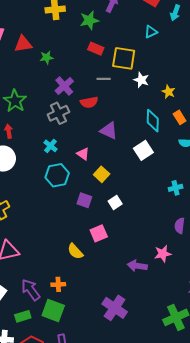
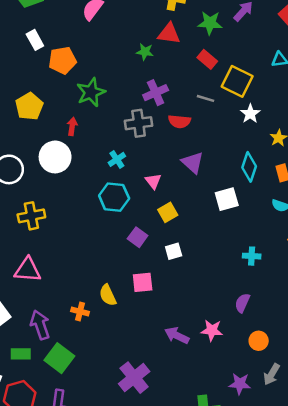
red triangle: (23, 44) -> (169, 34), moved
orange cross: (58, 284) -> (80, 312), moved

